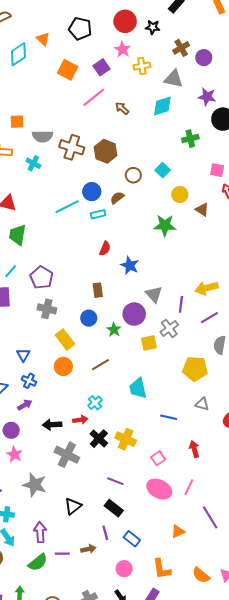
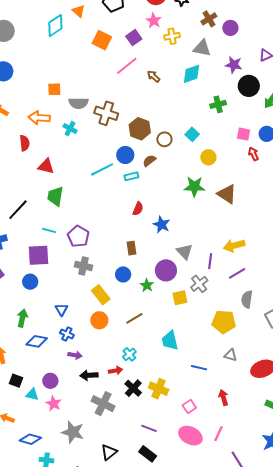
brown hexagon: (105, 151) -> (140, 129), moved
brown triangle: (202, 210) -> (227, 194), moved, size x1.5
cyan line: (11, 271) -> (49, 230), turned 64
purple arrow: (25, 405) -> (75, 355), moved, turned 40

